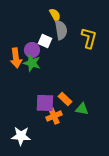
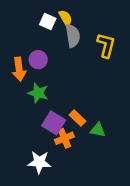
white square: (45, 41) -> (48, 21), moved
green star: (32, 63) -> (38, 93), moved
purple square: (45, 103) -> (54, 123), turned 30
white star: (21, 136) -> (39, 162), moved

